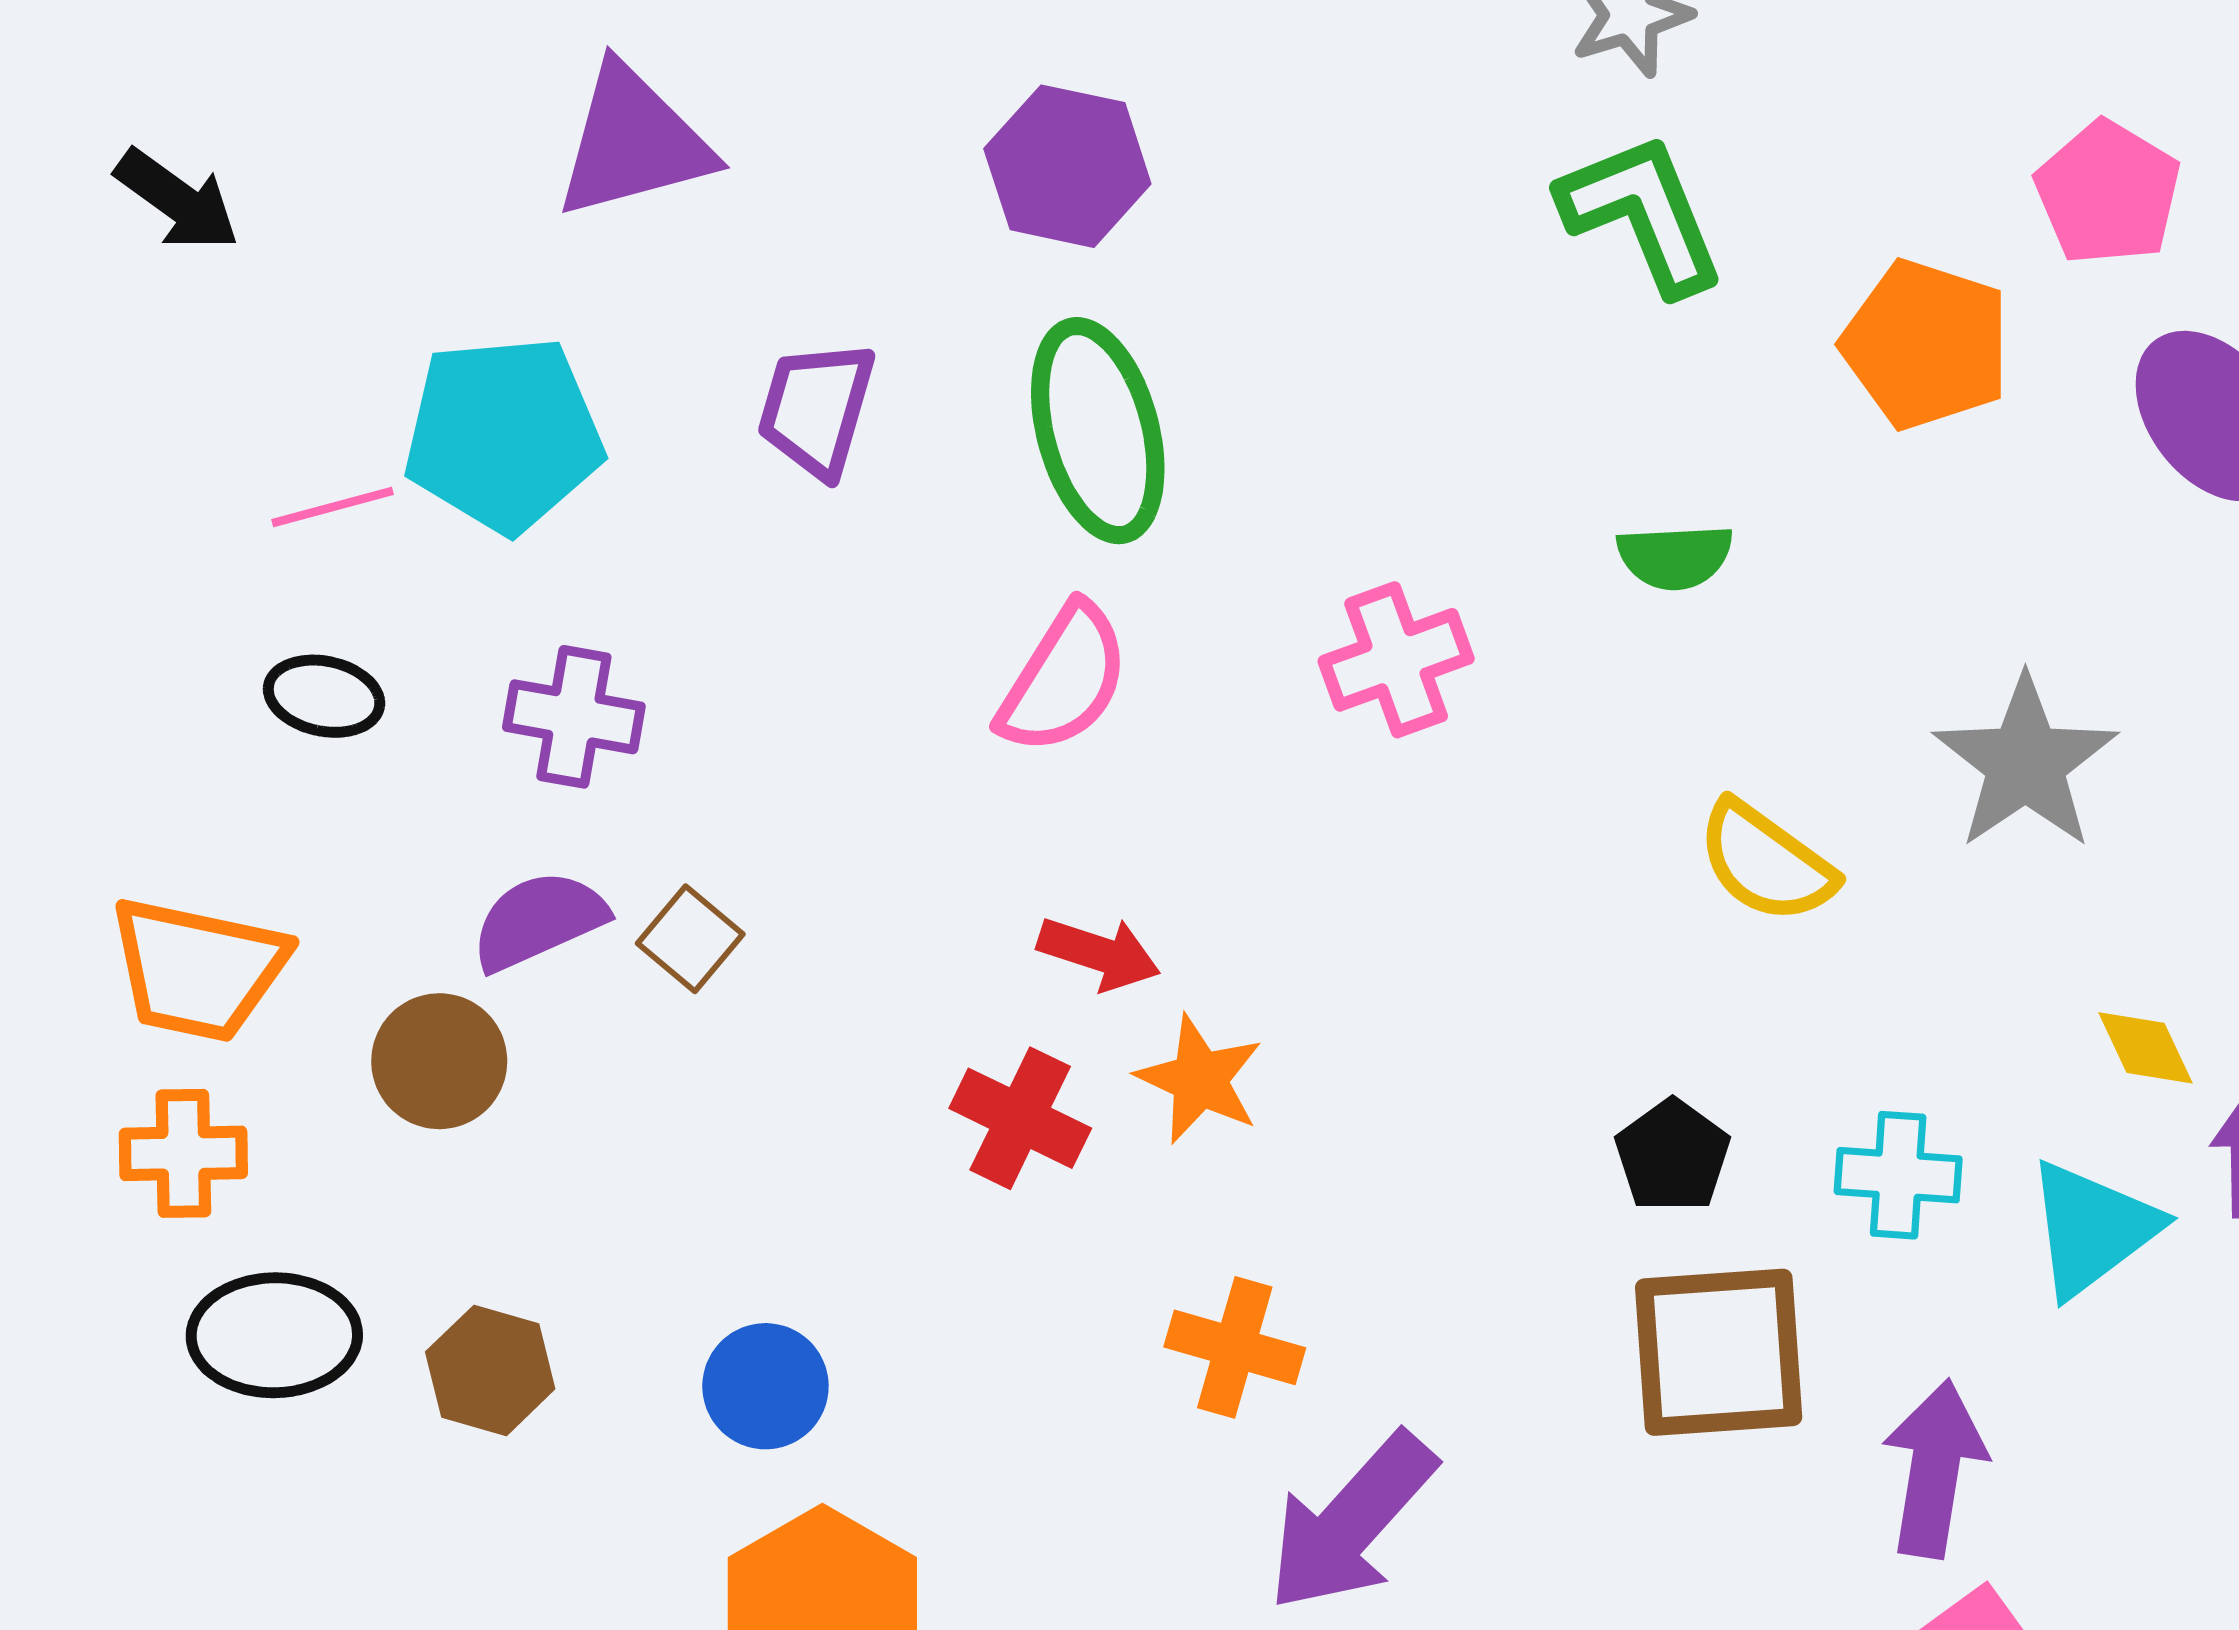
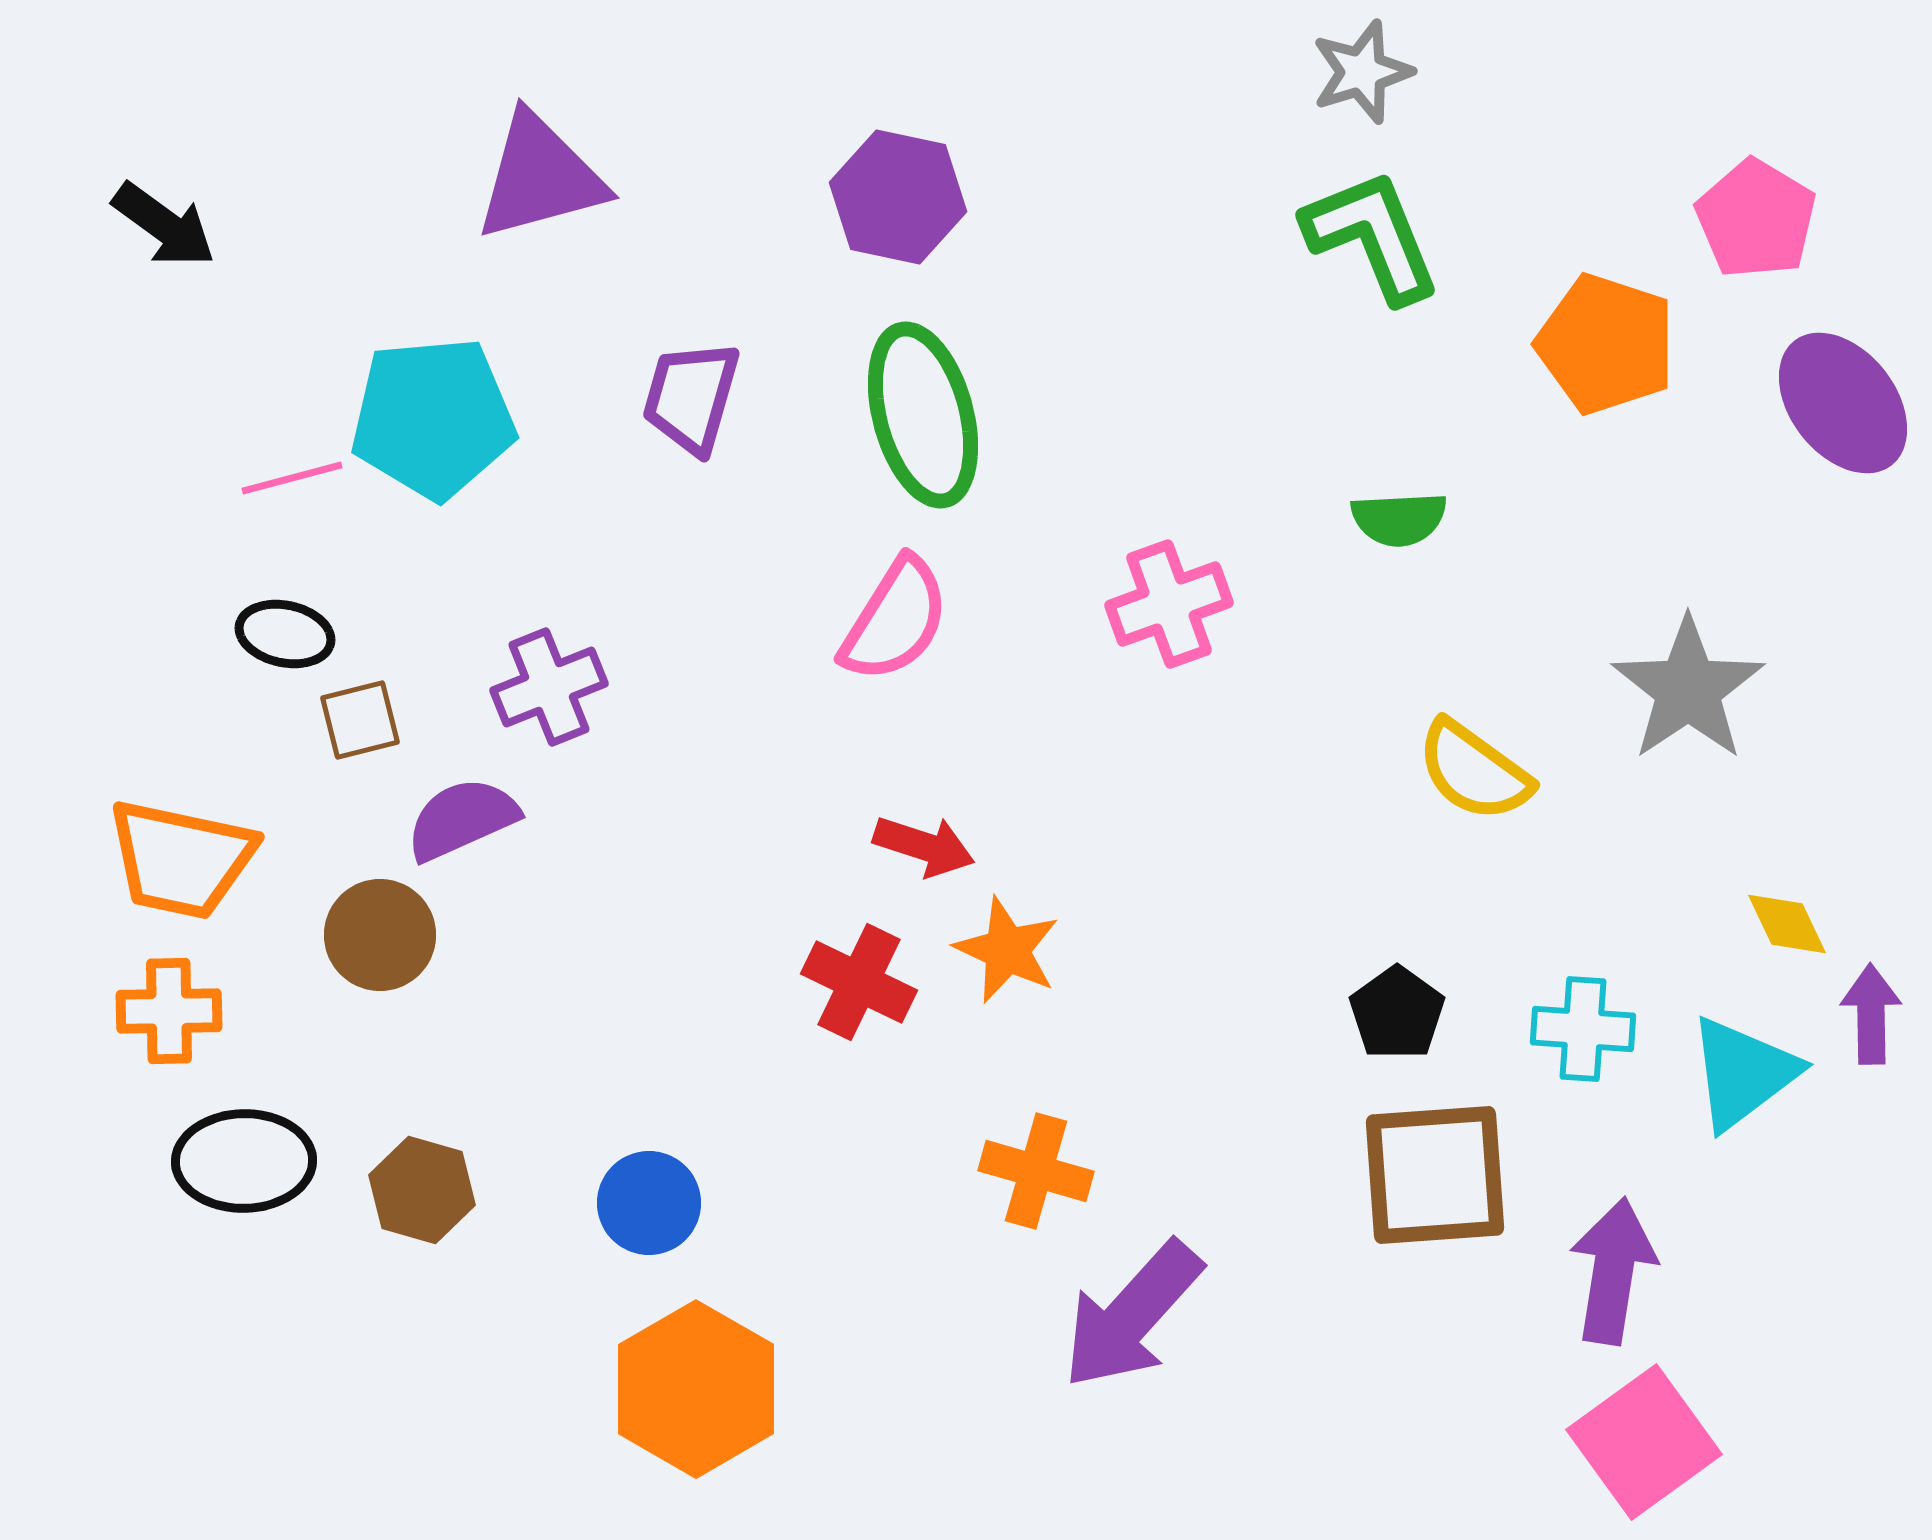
purple cross: (574, 717) -> (549, 687), moved, turned -32
brown square: (690, 939) -> (360, 720), moved, turned 36

